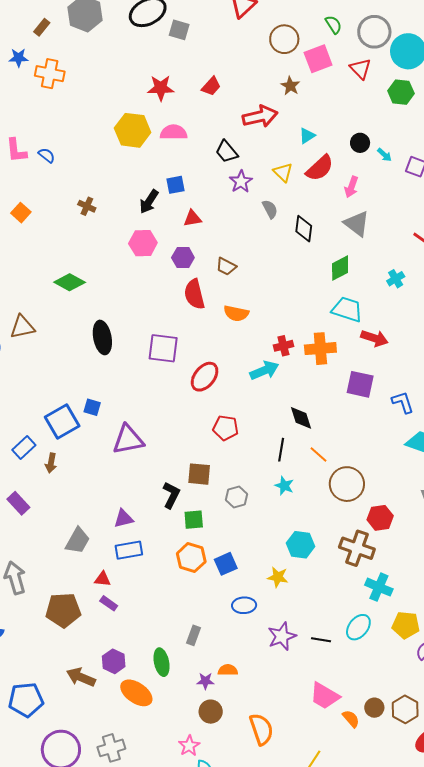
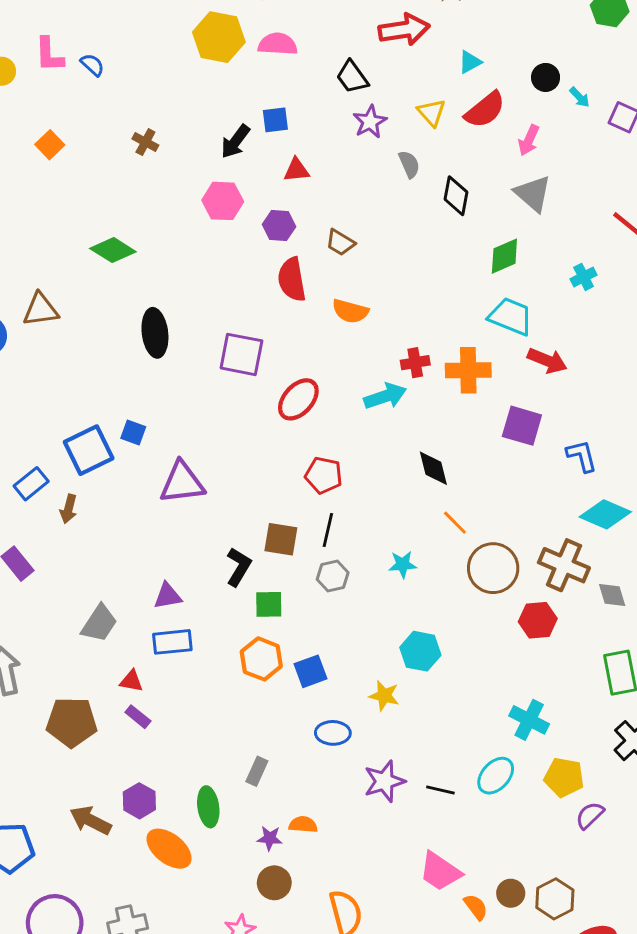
black line: (281, 450) -> (328, 530), moved
cyan star: (284, 486) -> (403, 564), turned -30
brown cross: (357, 548) -> (564, 565), moved

